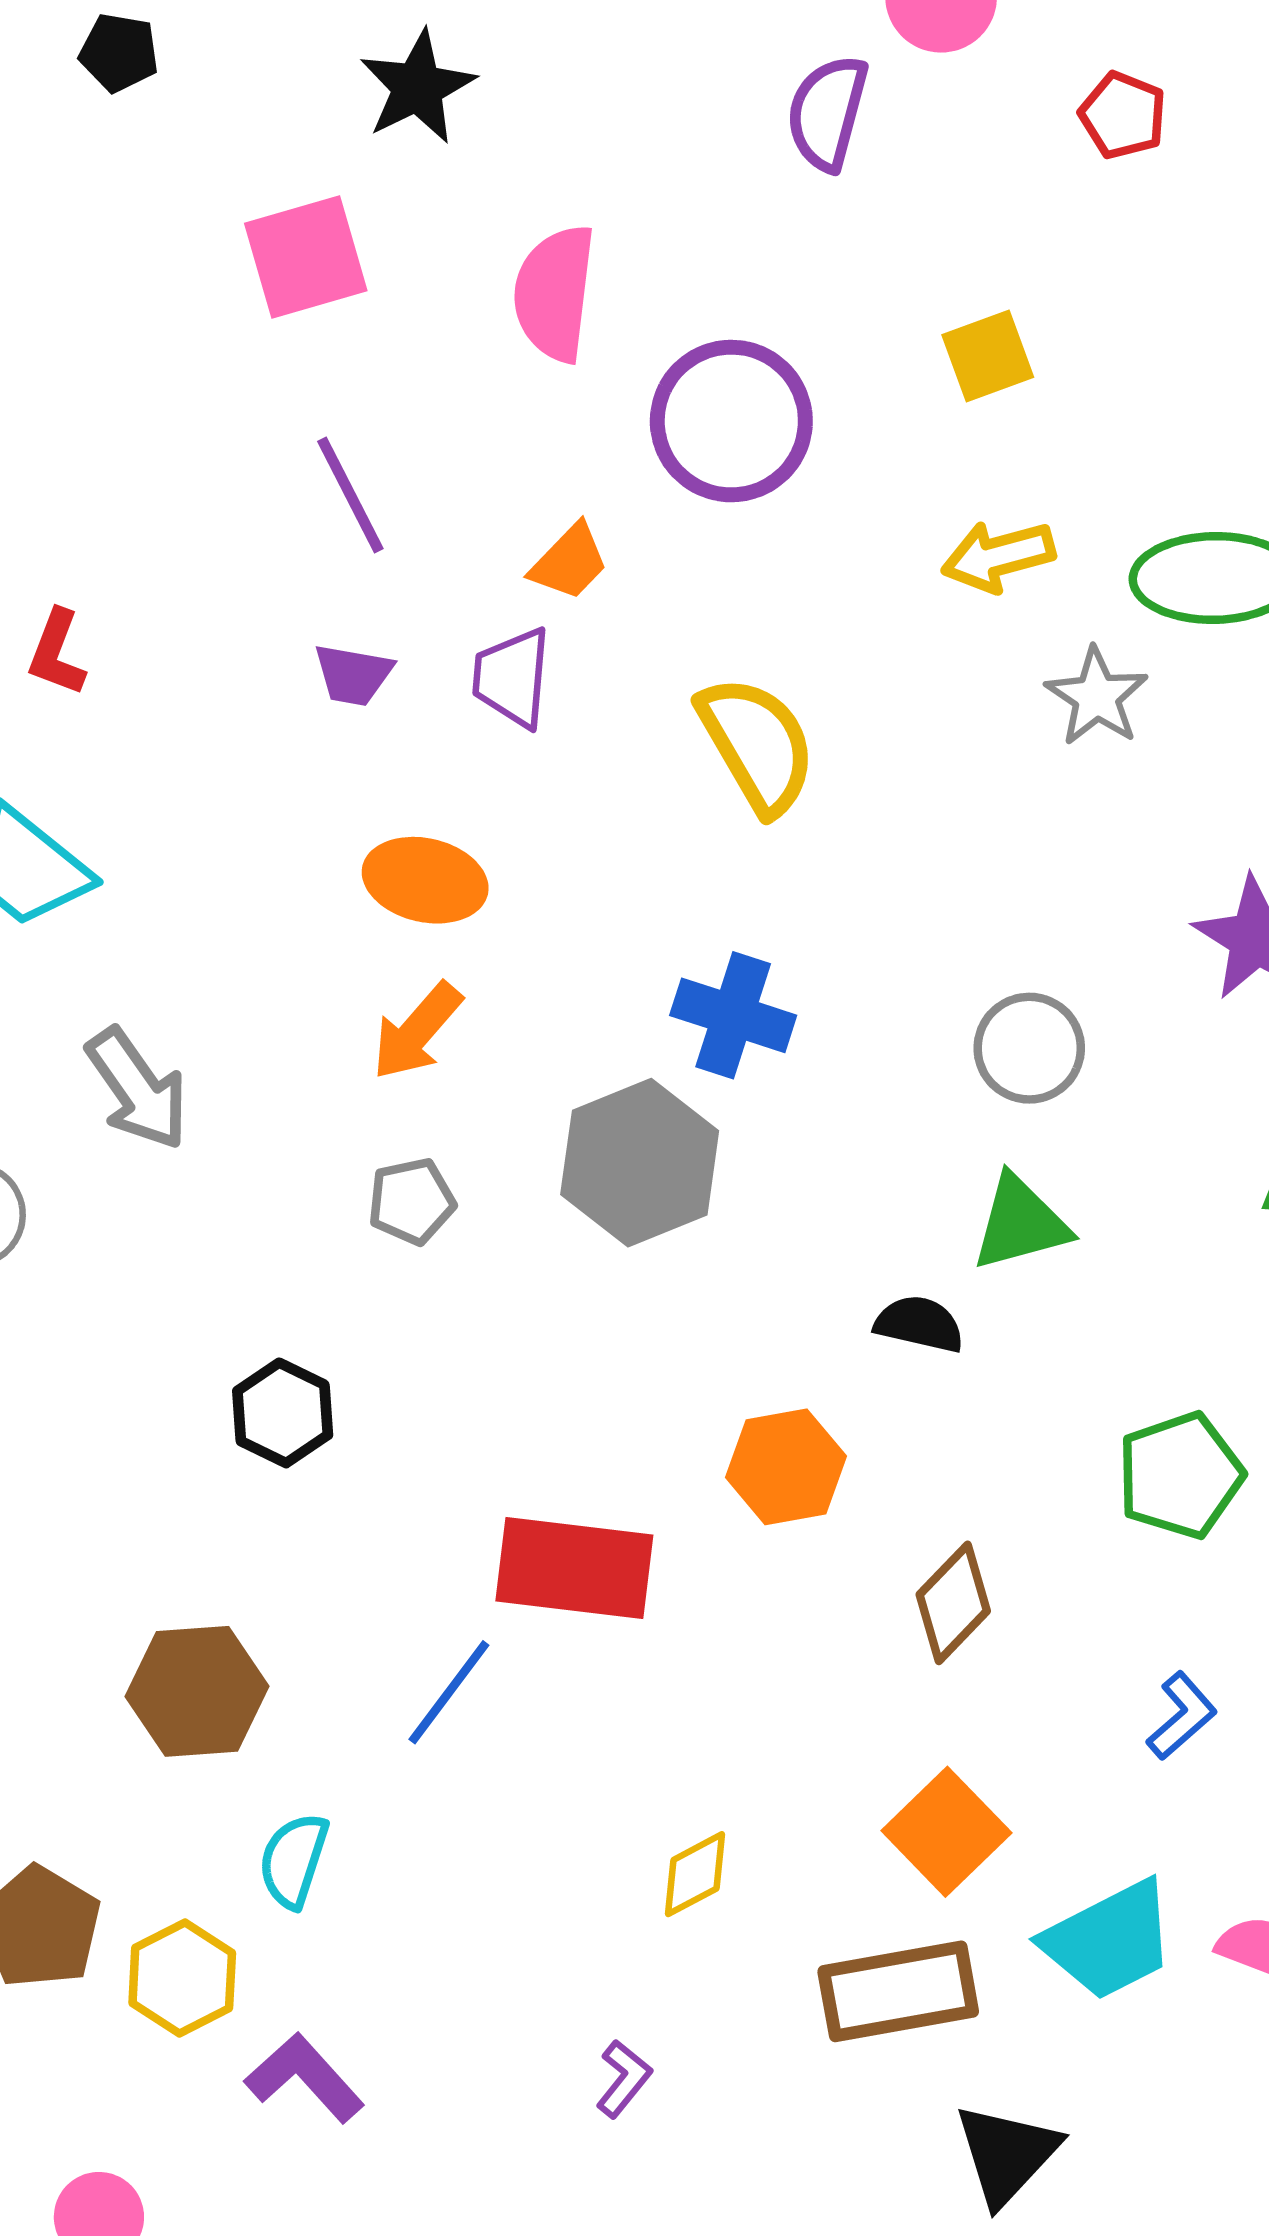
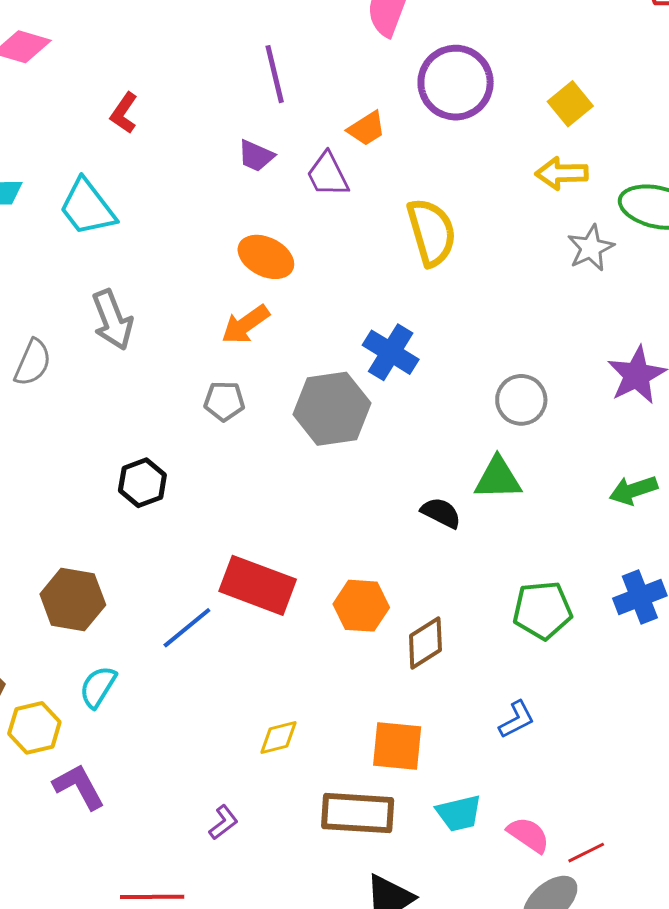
yellow square: (988, 356) -> (570, 104), moved, turned -33
purple trapezoid: (512, 677) -> (328, 175), turned -45
orange hexagon: (786, 1467) -> (361, 606), moved
orange square: (946, 1832) -> (397, 746), turned 36
cyan trapezoid: (1109, 1940) -> (459, 813), size x0.7

